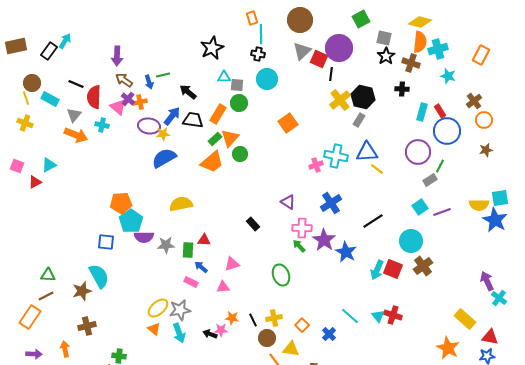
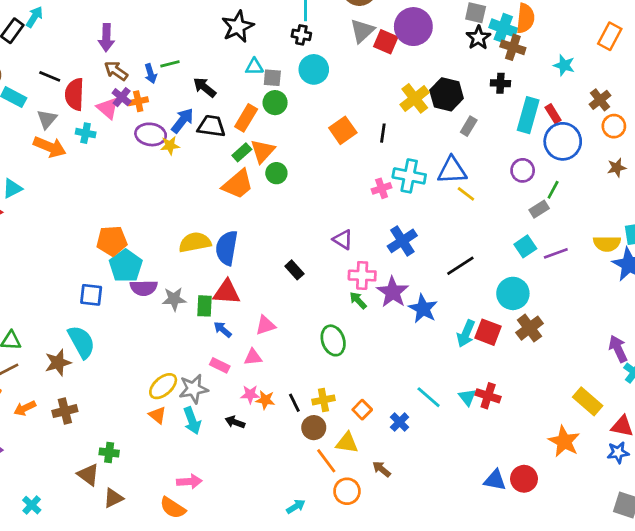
cyan cross: (438, 49) -> (503, 28), moved, turned 36
black line: (331, 74) -> (383, 133), moved
cyan rectangle: (422, 112) -> (528, 115), size x1.4
gray rectangle: (359, 120) -> (469, 126), moved
purple circle: (418, 152) -> (523, 170), size x0.7
blue semicircle: (164, 158) -> (227, 248), moved, turned -50
red triangle: (204, 240) -> (227, 292), size x1.5
pink rectangle: (191, 282) -> (220, 365), moved
pink star: (221, 330) -> (250, 394), moved
orange arrow: (65, 349) -> (25, 408), moved, turned -105

